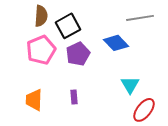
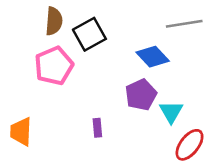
purple pentagon: (78, 54) -> (141, 95), moved
orange trapezoid: (34, 100) -> (21, 132), moved

